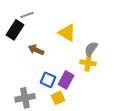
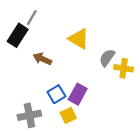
gray line: (27, 15) -> (32, 18), turned -40
yellow cross: (88, 63) -> (124, 68), moved
blue square: (48, 80) -> (56, 94), turned 35

